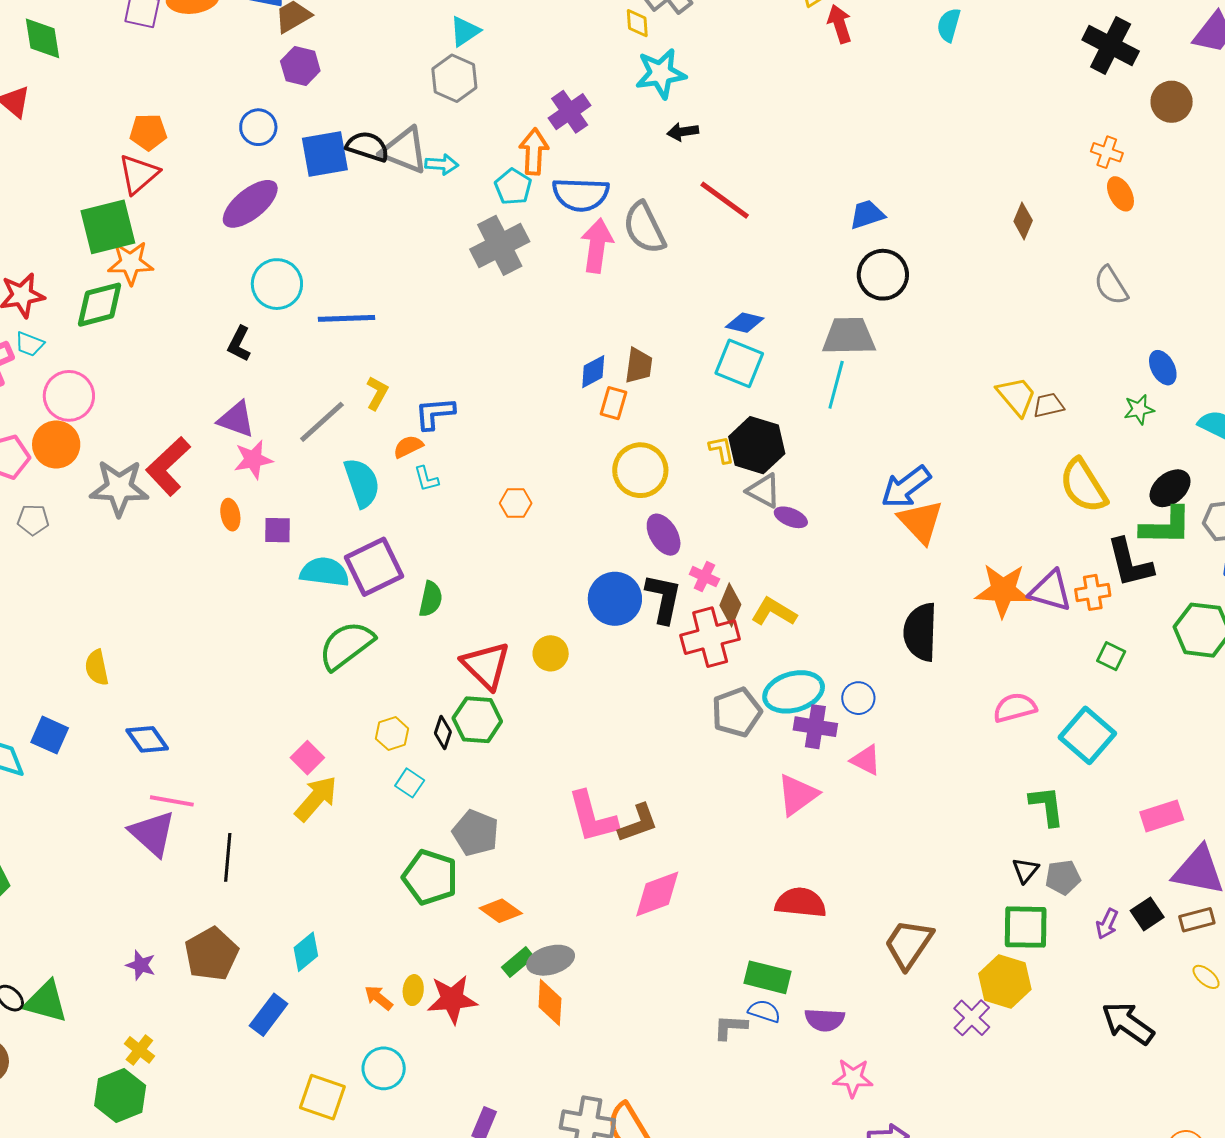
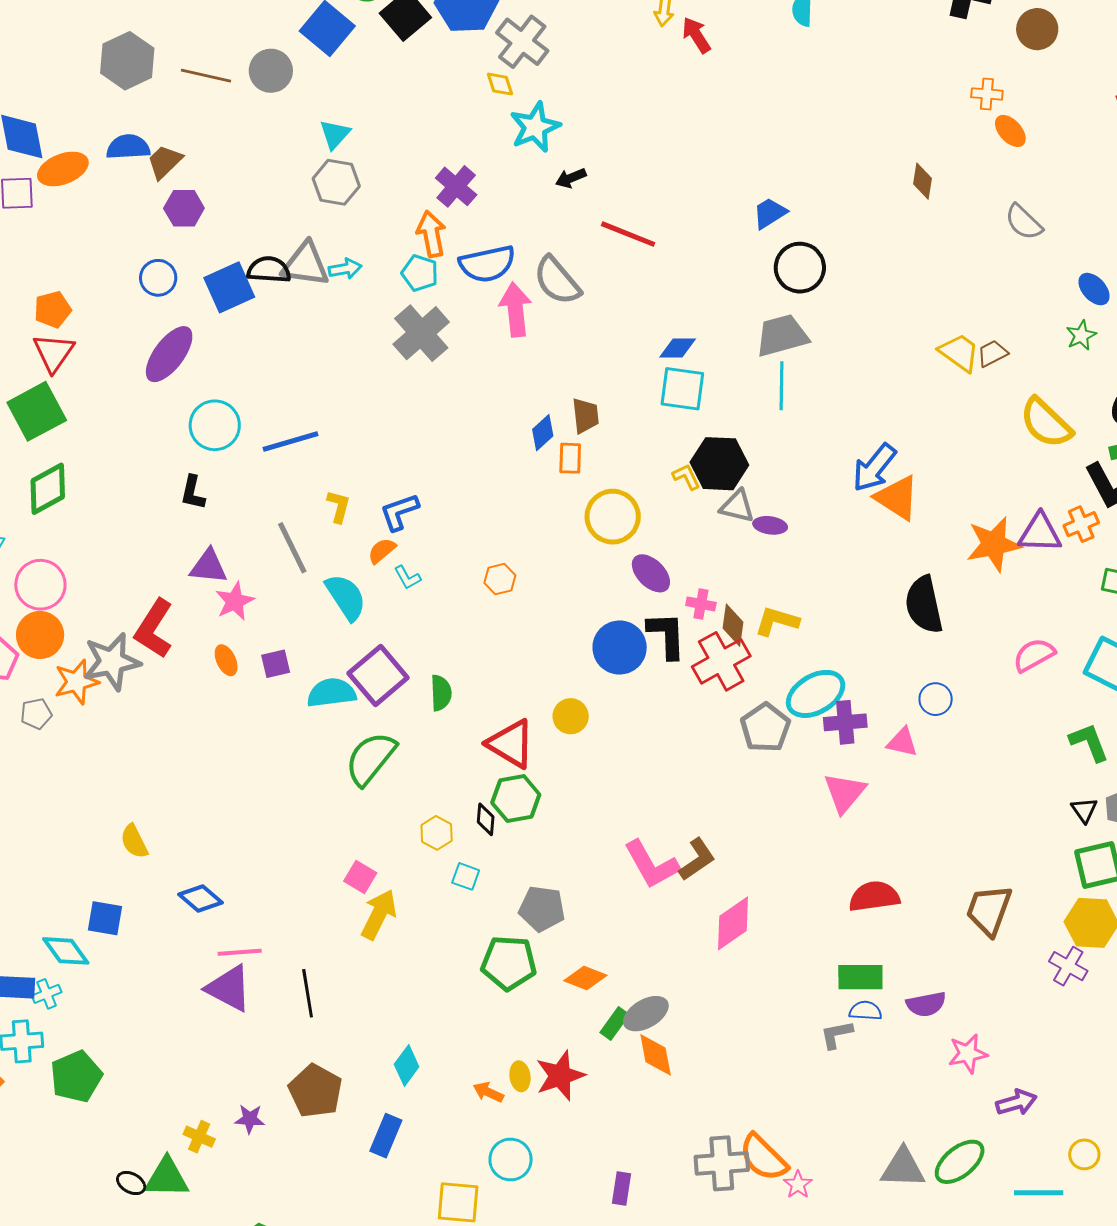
orange star: (130, 263) -> (76, 682), moved
gray line: (322, 422) -> (292, 548), turned -60
blue circle: (858, 698) -> (936, 699), moved
yellow cross: (139, 1050) -> (199, 1137), moved

